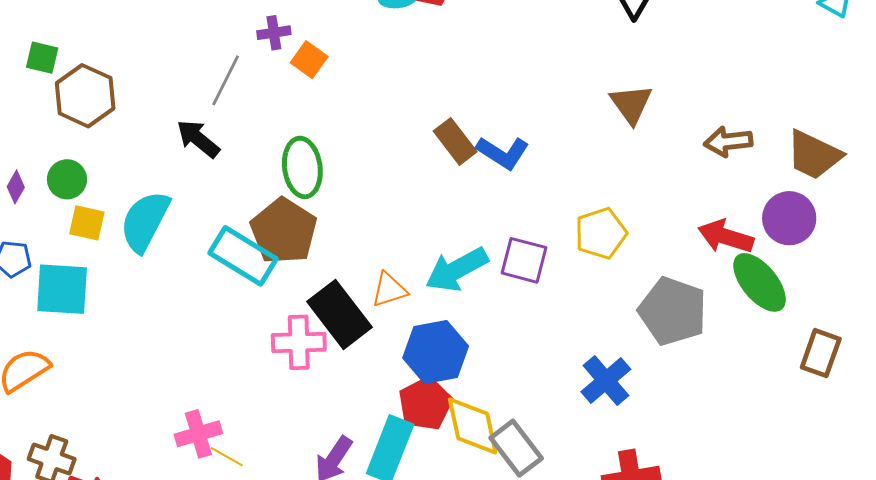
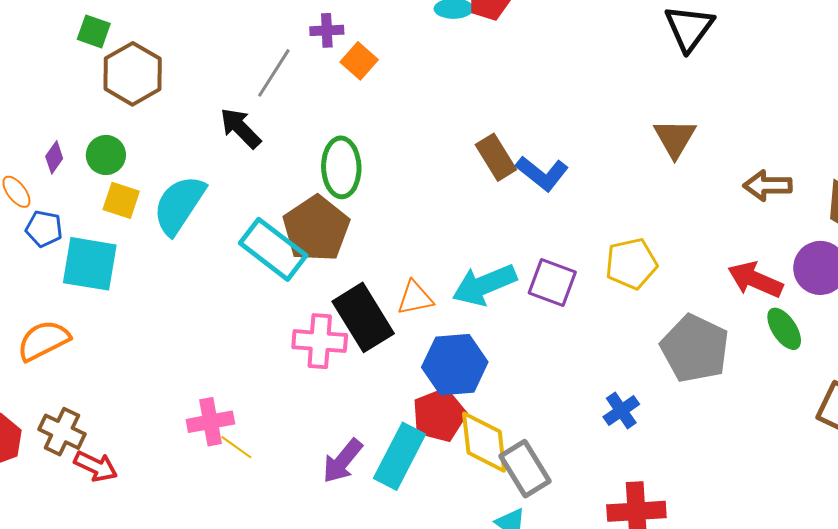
green ellipse: (760, 282) -> (784, 329), size x0.7
blue cross: (606, 380) -> (621, 411), size x0.7

